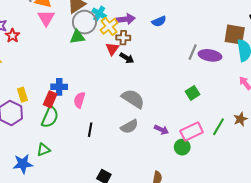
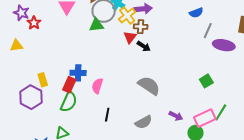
blue semicircle: (159, 21) -> (196, 13), moved
gray line: (193, 52) -> (208, 31), moved
gray semicircle: (129, 126) -> (144, 122), moved
green line: (218, 127) -> (221, 112), moved

